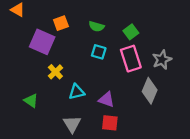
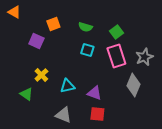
purple square: (42, 42) -> (36, 41), size x0.7
yellow cross: (55, 72) -> (41, 75), moved
gray triangle: (72, 124) -> (63, 115), turned -36

